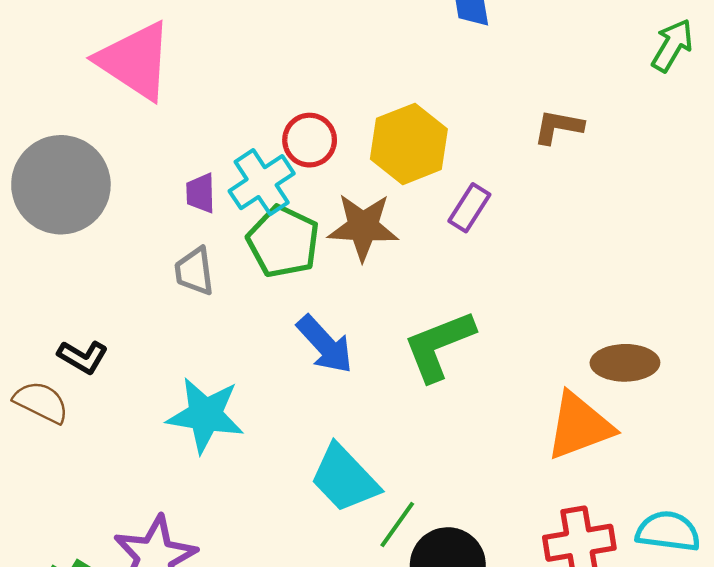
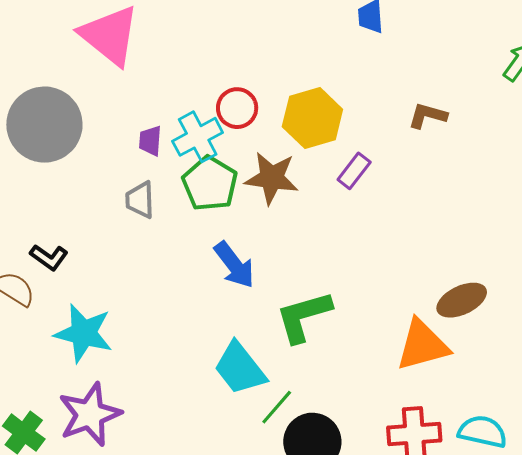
green L-shape: (439, 346) -> (304, 316), moved
brown ellipse: (625, 363) -> (462, 300), turned -30
cyan star: (205, 415) -> (84, 333), moved

